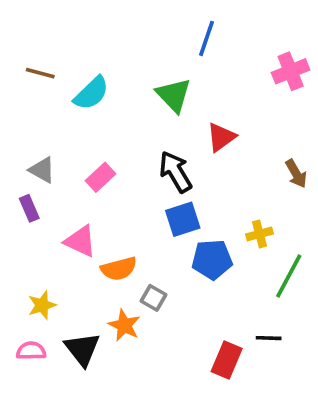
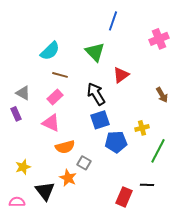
brown line: (40, 73) -> (60, 75), moved
pink triangle: (80, 241) -> (51, 123), moved
pink semicircle: (31, 351) -> (17, 202), moved

